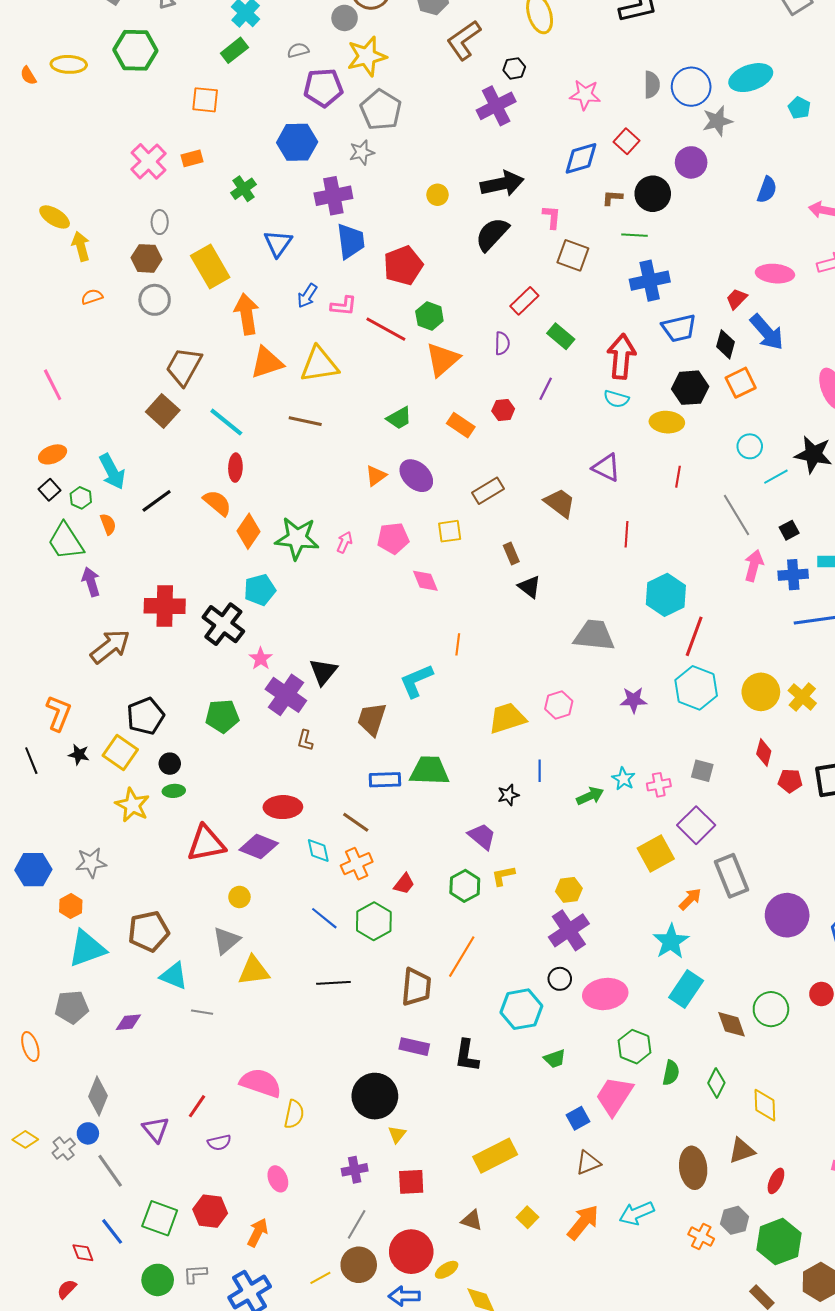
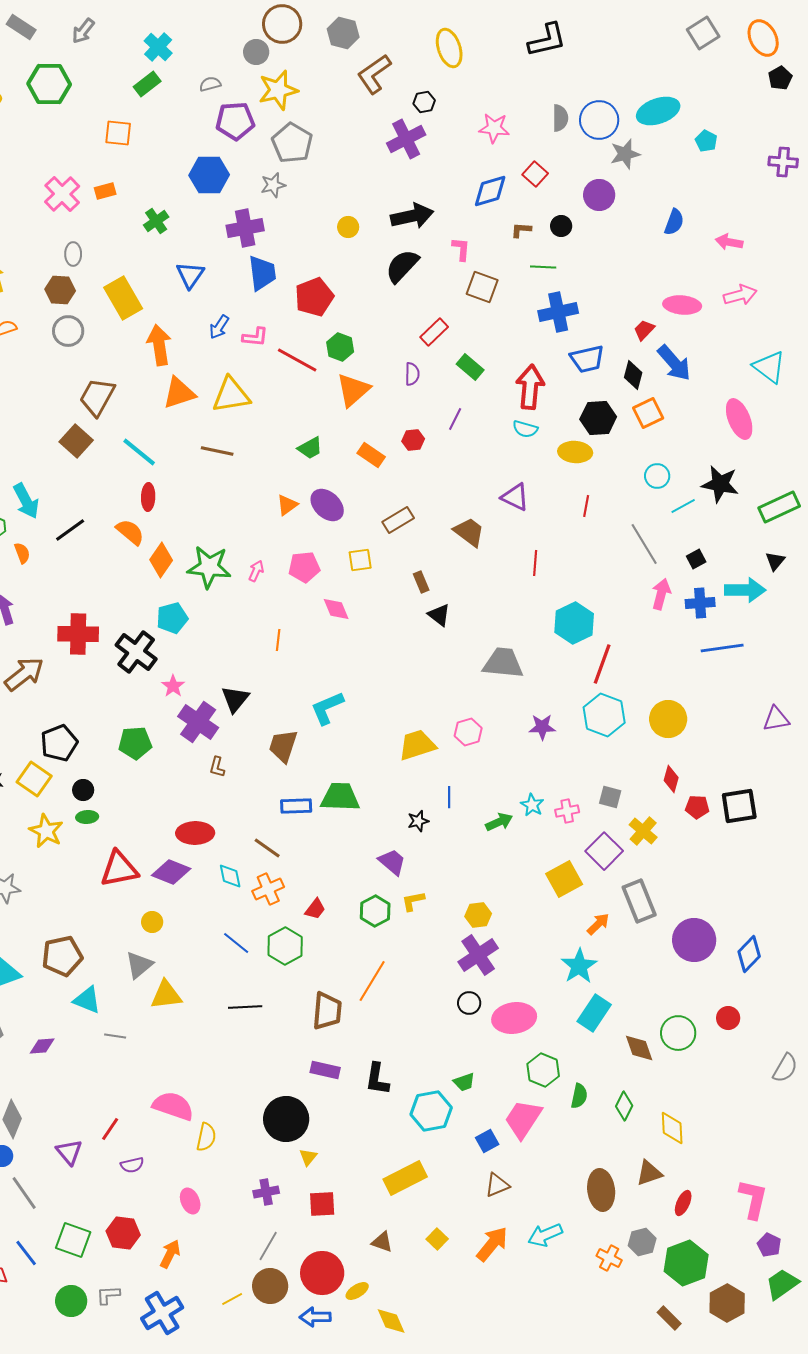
black circle: (653, 194) -> (561, 226), size x0.6
orange line: (458, 644) -> (278, 640), moved
yellow cross: (802, 697) -> (643, 831), moved
cyan hexagon: (521, 1009) -> (431, 1111), moved

